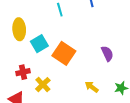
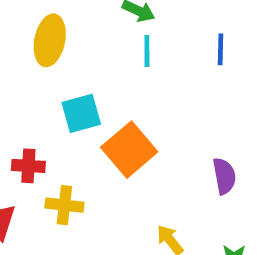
yellow ellipse: (19, 29) -> (50, 40), moved
yellow cross: (43, 85) -> (64, 205), turned 35

